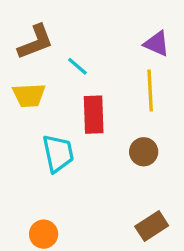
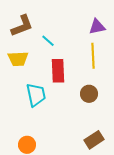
purple triangle: (157, 44) -> (97, 27), turned -36

